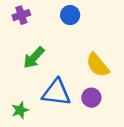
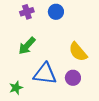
purple cross: (21, 15) -> (27, 12), moved

